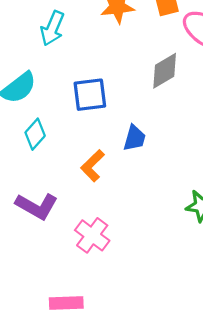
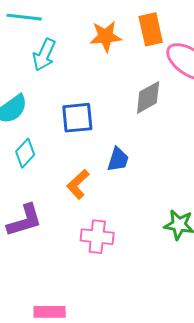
purple L-shape: (37, 206) -> (25, 220), turned -48
pink cross: (92, 235) -> (97, 237), moved, turned -32

